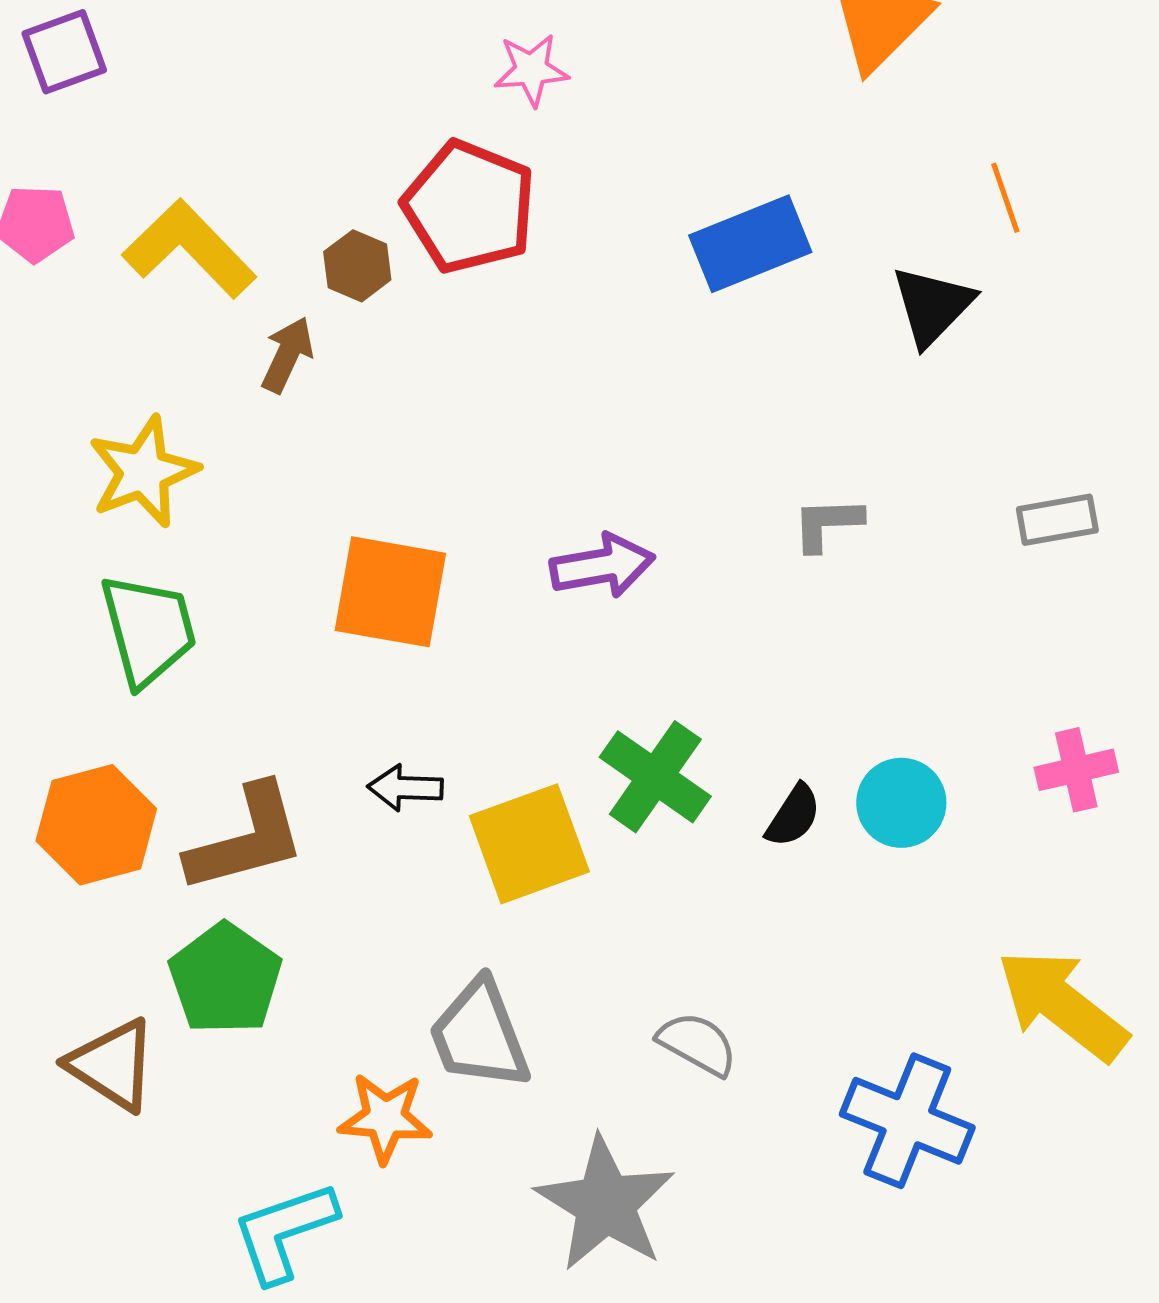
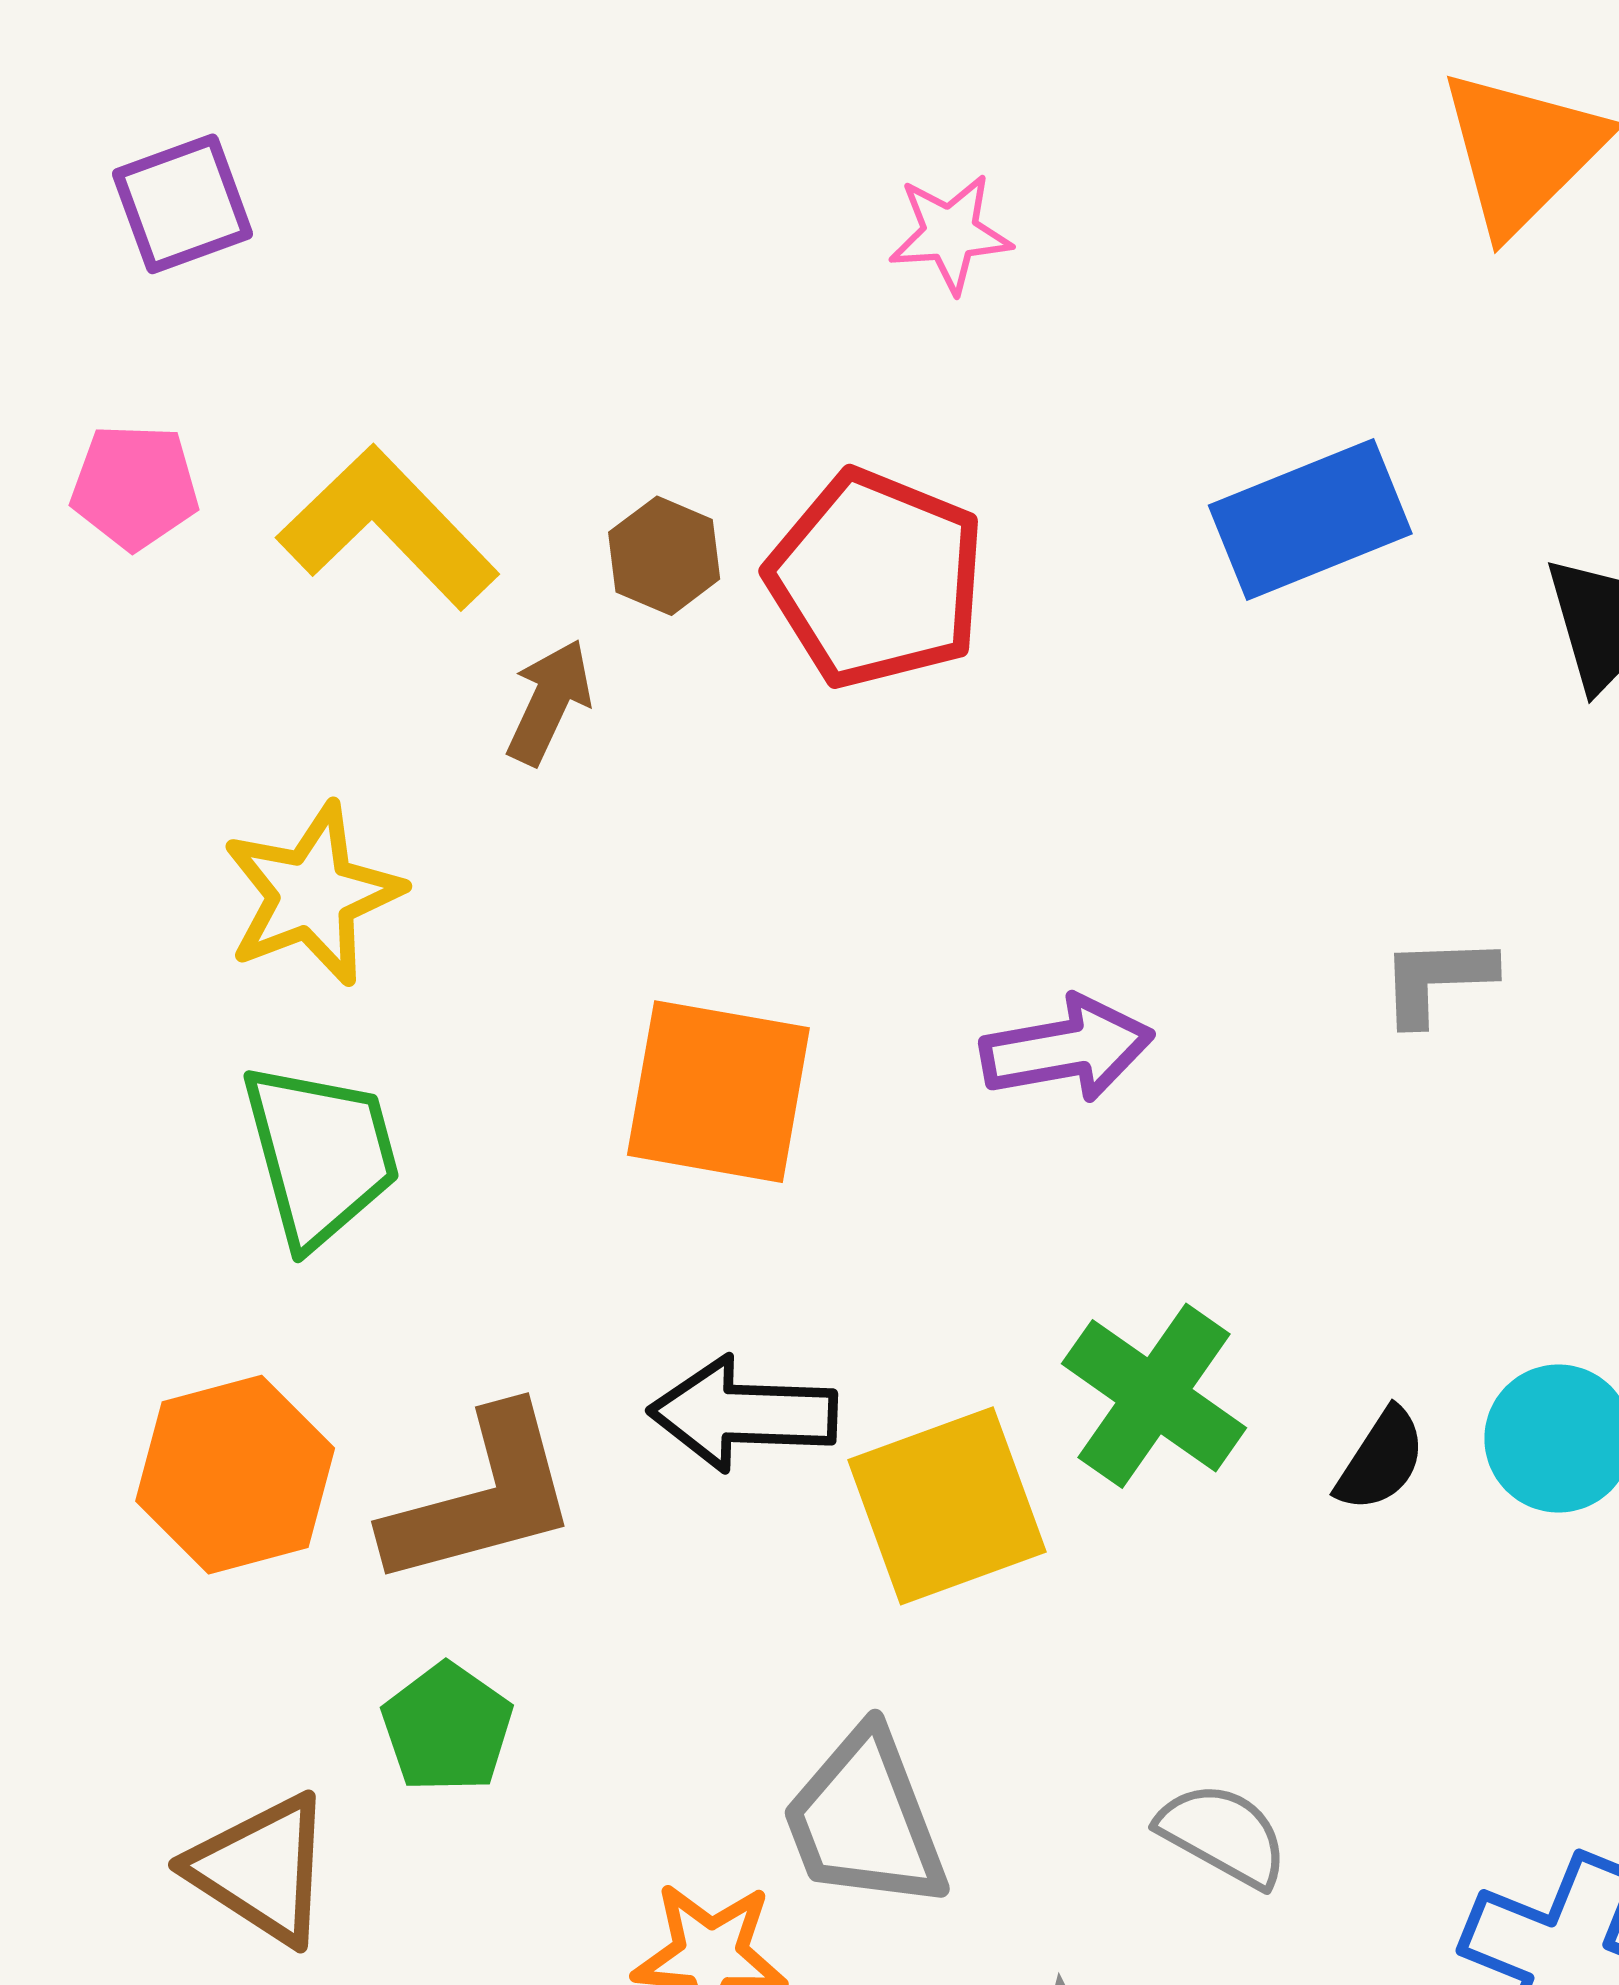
red pentagon: (469, 207) -> (876, 579), moved
black arrow: (405, 788) -> (743, 1414), size x1.5
green pentagon: (225, 979) -> (447, 1728), size x0.7

